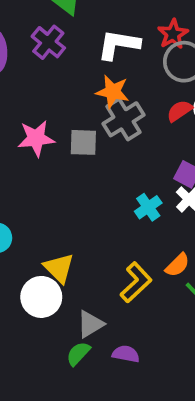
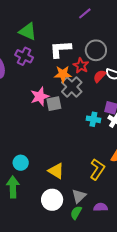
red star: (173, 34) -> (81, 66), moved
pink star: (36, 138) -> (40, 96), moved
cyan cross: (148, 207) -> (93, 119), moved, turned -32
white circle: (41, 297) -> (52, 200), moved

